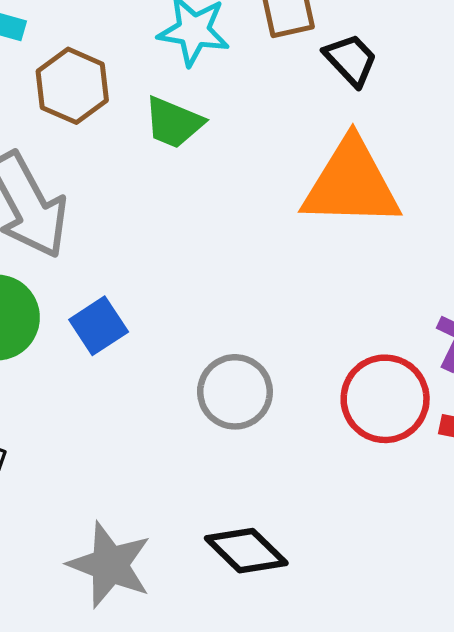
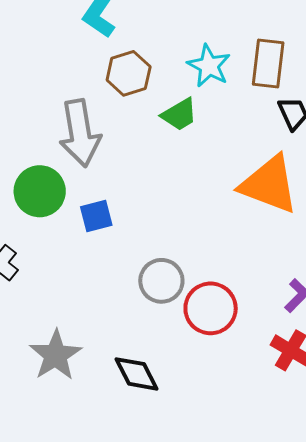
green trapezoid: (174, 123) -> (179, 114), turned -72
red circle: (385, 399) -> (211, 308), moved

